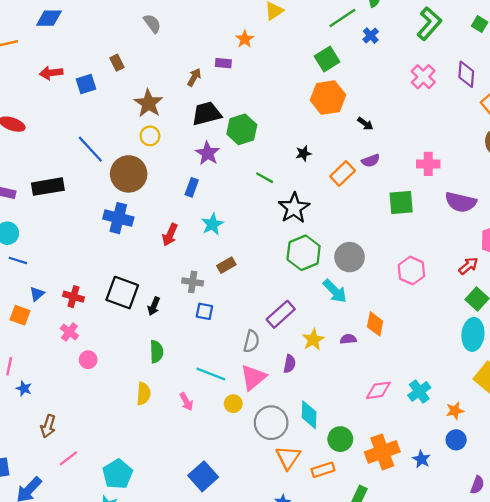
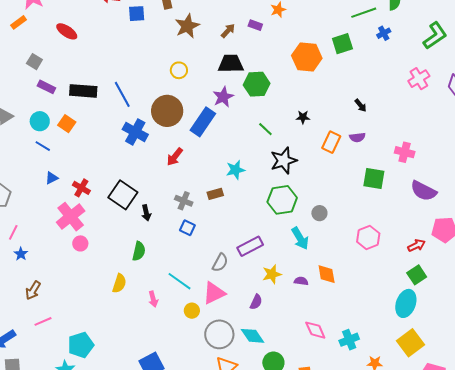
orange hexagon: (328, 98) -> (307, 57), moved
brown star: (148, 103) -> (187, 26), moved
blue line: (90, 149) -> (122, 94), moved
orange rectangle: (343, 173) -> (331, 142), turned -35
brown circle: (129, 174) -> (167, 111), moved
blue rectangle: (192, 187) -> (203, 122), size x1.8
cyan star: (212, 224) -> (235, 170), moved
gray circle: (350, 257) -> (319, 213), size x0.6
black arrow: (154, 306) -> (146, 213), turned -49
orange square: (20, 315) -> (67, 124), moved
orange diamond: (375, 324) -> (327, 274), turned -35
pink cross: (69, 332) -> (71, 217), size x1.8
purple semicircle: (290, 364) -> (256, 302), moved
pink diamond: (378, 390) -> (315, 330), turned 60
cyan diamond: (309, 415) -> (253, 336), turned -50

